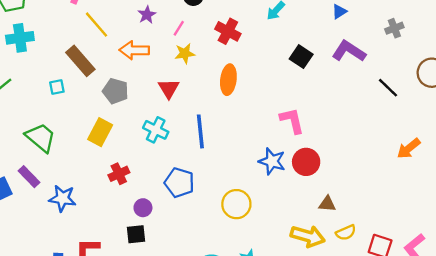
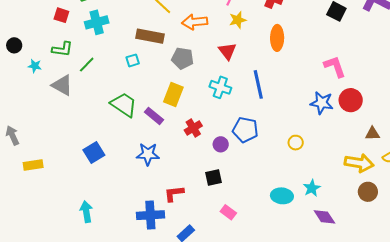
brown rectangle: (80, 61) -> (150, 36), turned -32
purple rectangle: (29, 177) -> (154, 116), moved
yellow circle: (236, 204) -> (296, 143), size x0.6
purple circle: (143, 208) -> (221, 144), moved

